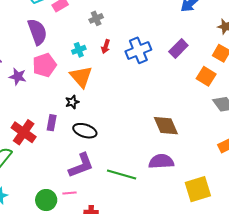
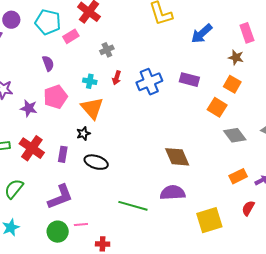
purple semicircle: (37, 32) -> (48, 63), size x0.6
purple rectangle: (178, 48) -> (189, 80), turned 60
cyan cross: (79, 50) -> (90, 81), turned 32
red cross: (24, 132) -> (32, 148), moved
purple L-shape: (81, 165) -> (60, 197), moved

